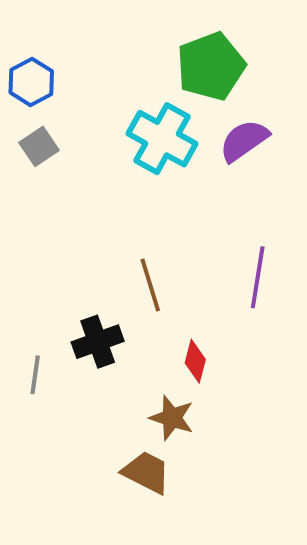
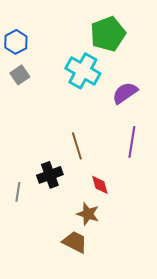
purple semicircle: (244, 141) -> (125, 93), moved
red diamond: (195, 361) -> (100, 185), turned -30

